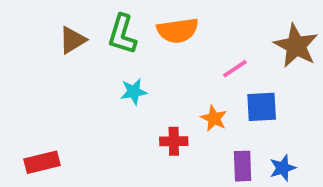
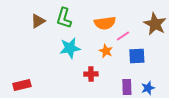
orange semicircle: (178, 30) -> (105, 23), moved
cyan star: (134, 92) -> (70, 48), size x1.5
orange star: (214, 118) -> (106, 51), moved

